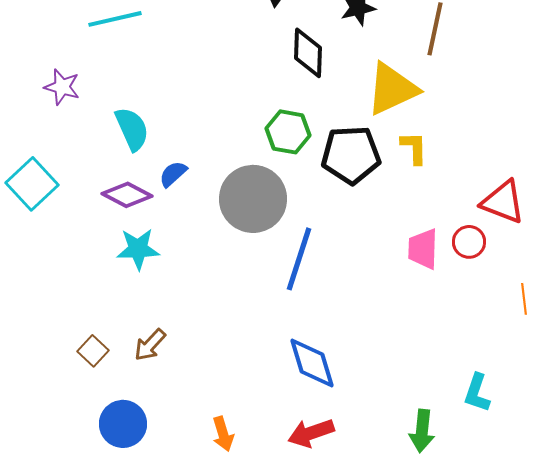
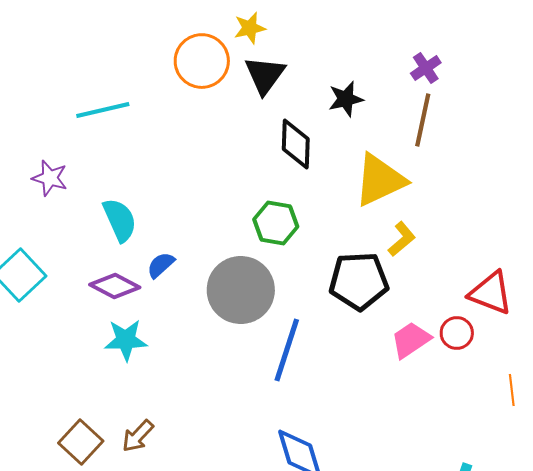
yellow L-shape: (414, 148) -> (402, 239), turned 51
black pentagon: (351, 155) -> (359, 281), moved
pink trapezoid: (423, 249) -> (411, 340), turned 54
brown square: (93, 351) -> (81, 442), size x1.4

